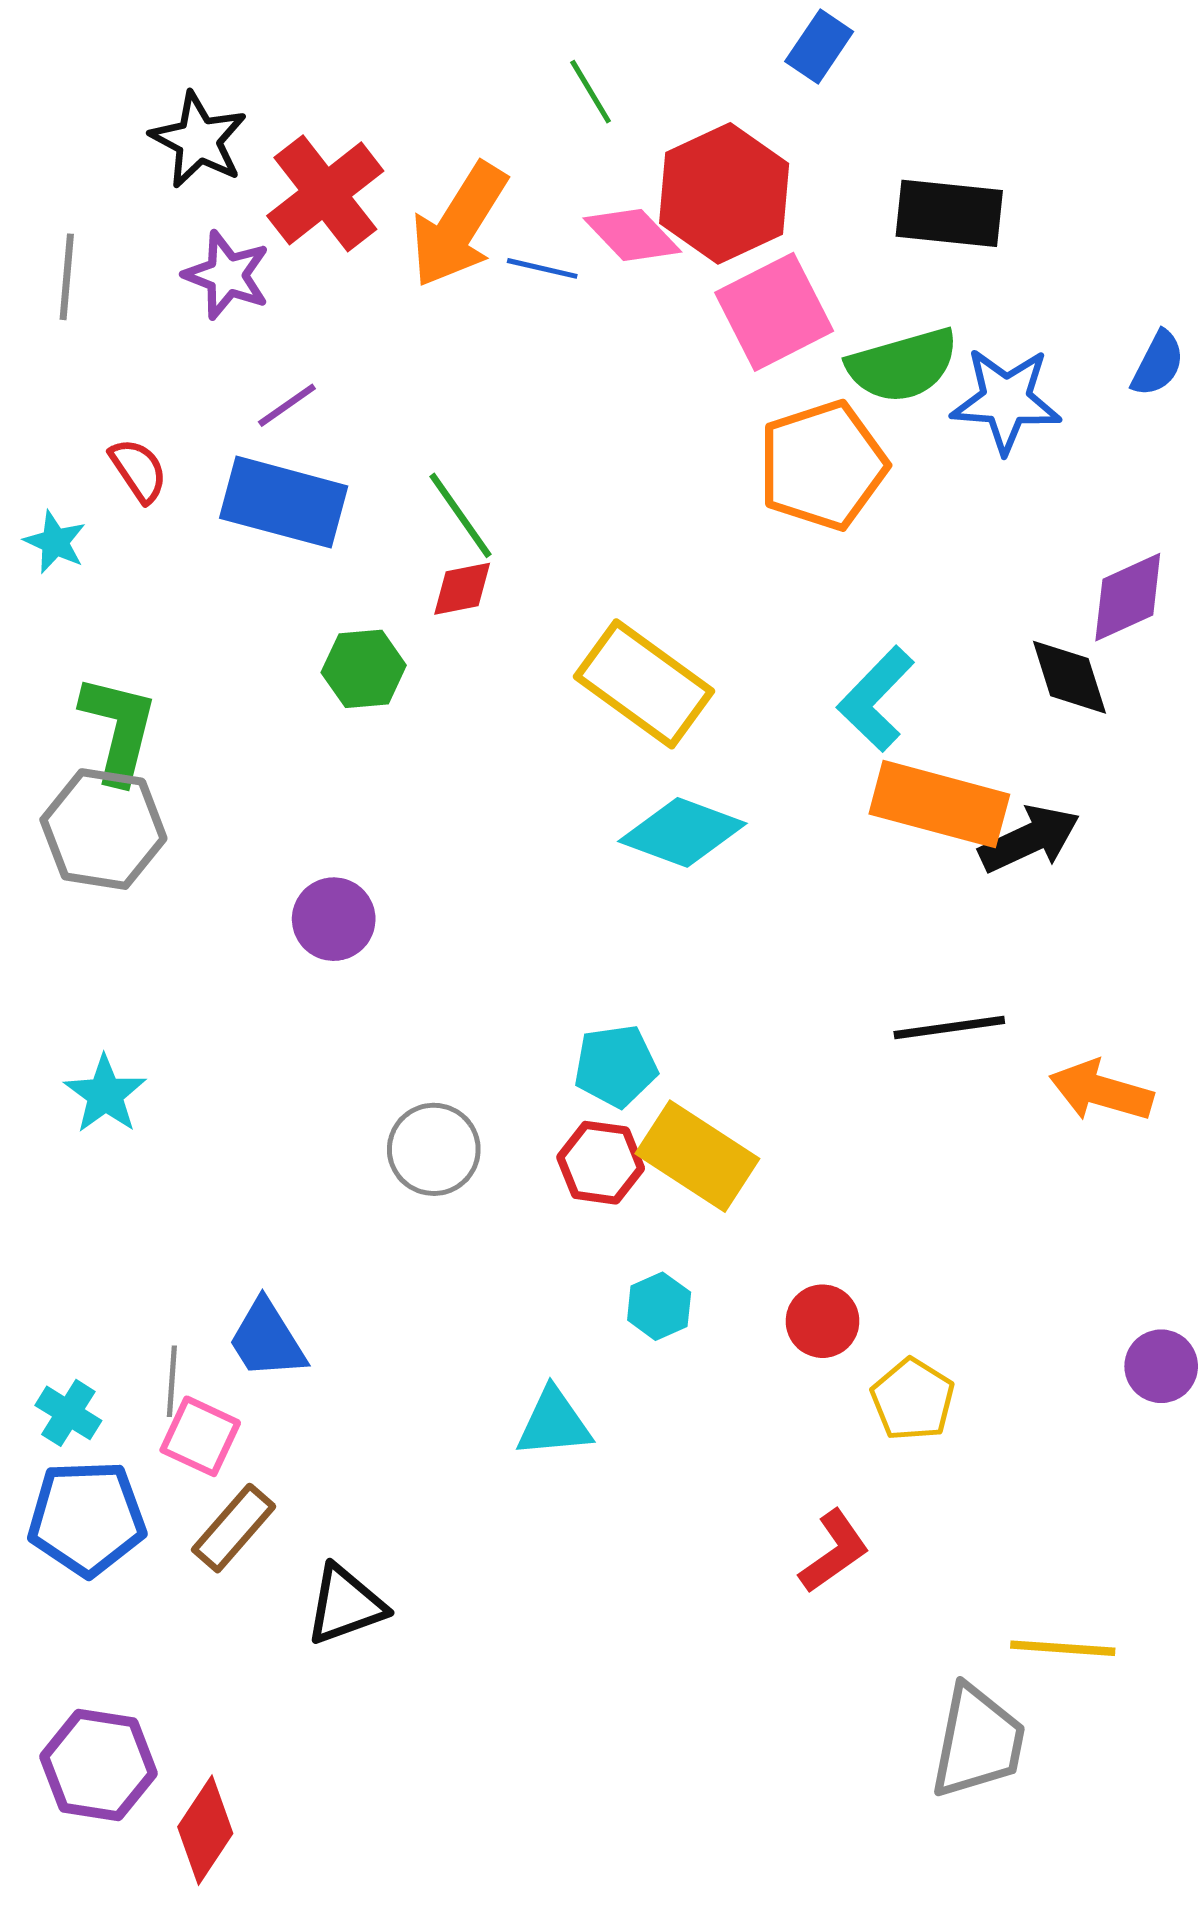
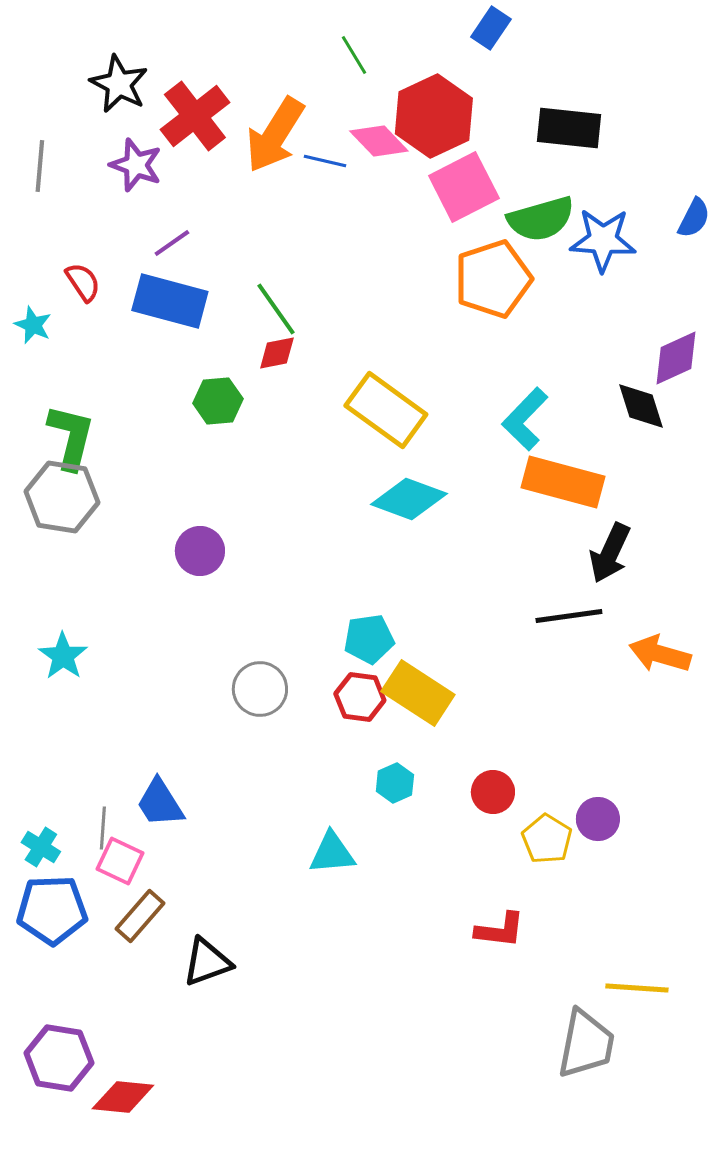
black arrow: (1029, 839) -> (610, 553), moved, turned 140
purple circle: (1161, 1366) -> (598, 819), moved
red L-shape: (834, 1551) -> (500, 930), turned 42
red diamond: (205, 1830) -> (123, 1097), turned 62

